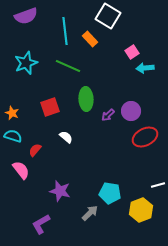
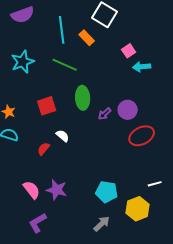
red semicircle: (35, 150) -> (44, 149), moved
pink semicircle: (21, 170) -> (32, 190), moved
gray arrow: (90, 213) -> (102, 224), moved

